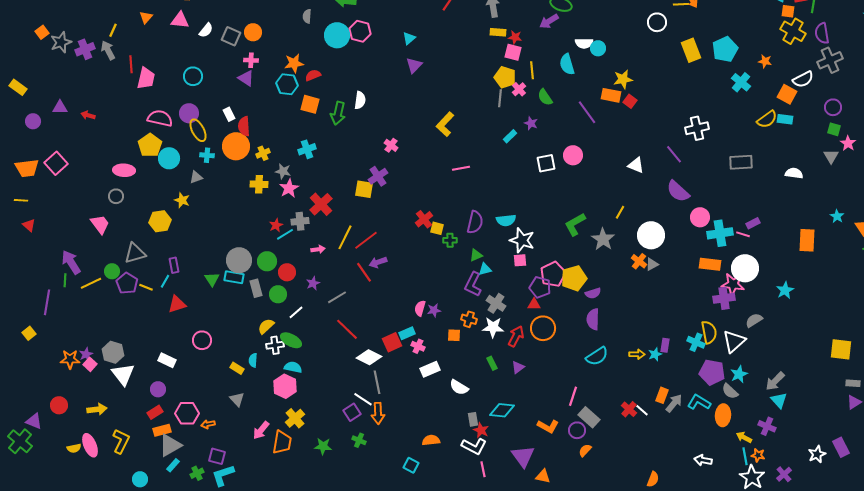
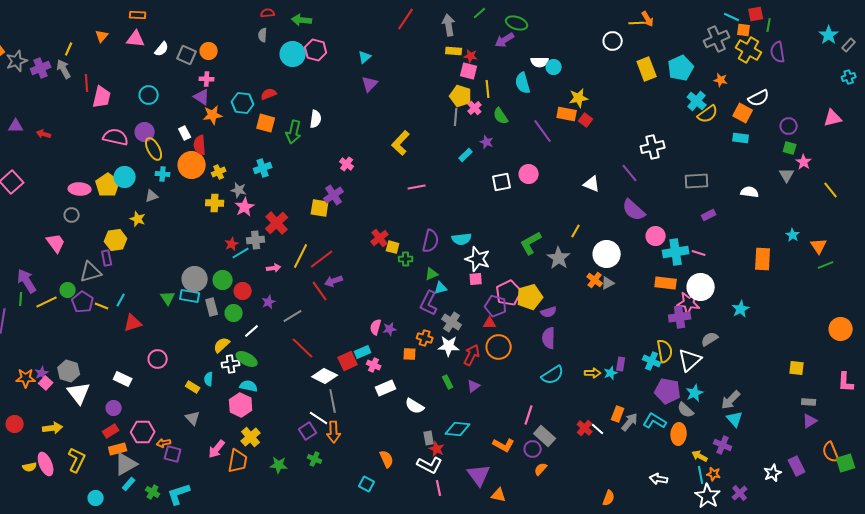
gray cross: (830, 60) -> (717, 39), moved
orange star: (294, 63) -> (213, 115), moved
yellow semicircle: (767, 119) -> (708, 114), moved
yellow pentagon: (150, 145) -> (108, 185), moved
purple rectangle: (753, 223) -> (709, 215), moved
purple rectangle: (174, 265) -> (107, 258), moved
yellow square: (841, 349) -> (797, 368), size x0.7
orange semicircle: (431, 440) -> (387, 459), turned 72
purple square: (217, 456) -> (173, 454), moved
green cross: (197, 473) -> (153, 492), turned -32

